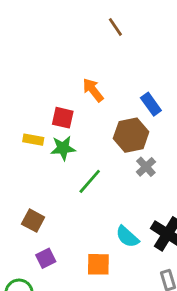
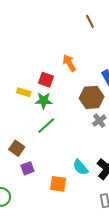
green line: (90, 181) -> (46, 126), moved
purple square: (46, 258) -> (27, 168), moved

